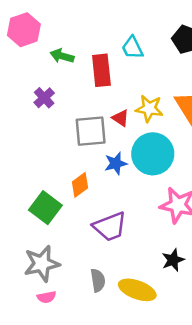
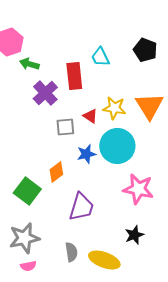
green arrow: (62, 56) -> (29, 64), moved
purple cross: (44, 98) -> (45, 93), moved, size x1.4
gray square: (91, 131) -> (65, 127), size x0.7
purple trapezoid: (110, 227) -> (81, 207), turned -52

